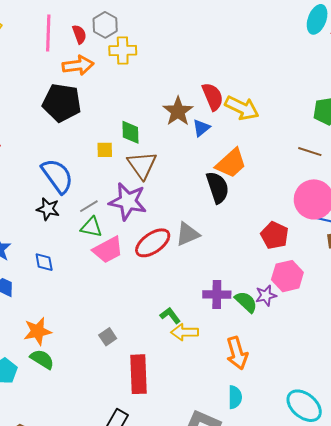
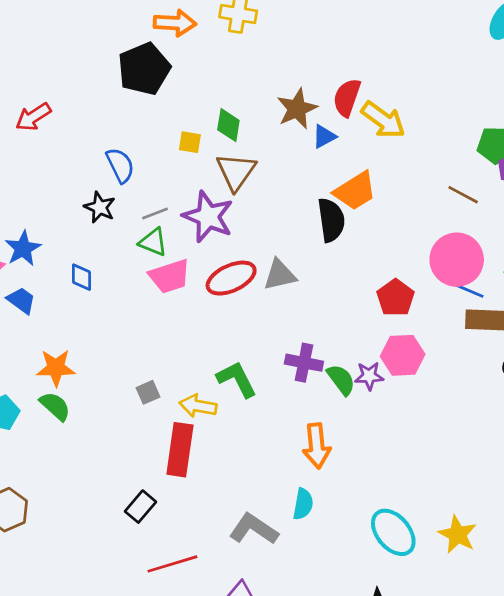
red semicircle: (213, 97) -> (347, 98), turned -148
black pentagon: (62, 103) -> (144, 69), turned 30
blue semicircle: (57, 176) -> (120, 165), size x0.7
green L-shape: (170, 316) -> (237, 379), size x1.5
yellow arrow: (185, 332) -> (198, 406), moved

